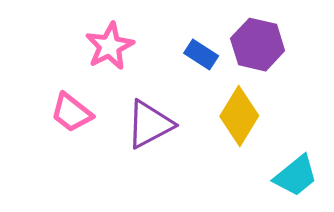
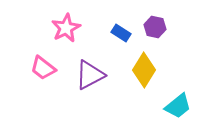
purple hexagon: (258, 45) -> (155, 27), size x0.7

